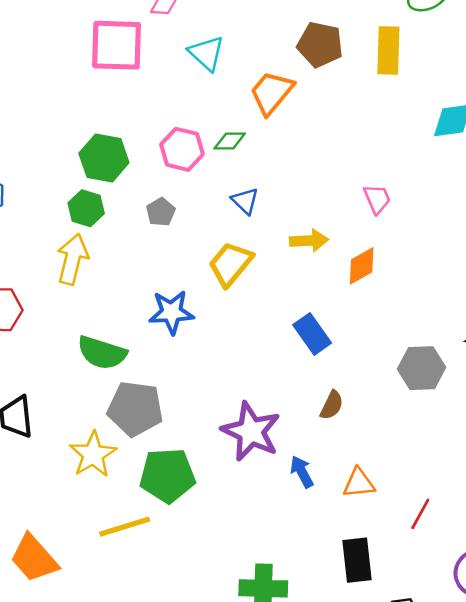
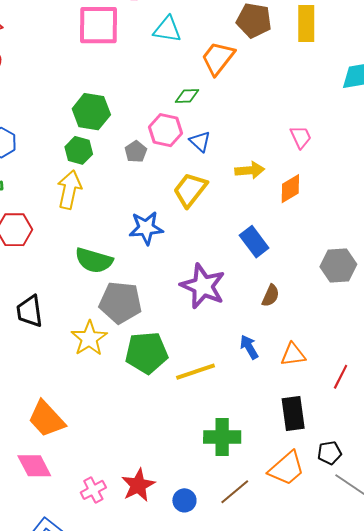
cyan triangle: (206, 53) -> (167, 29), turned -32
pink hexagon: (182, 149) -> (166, 130), moved
purple star: (251, 431) -> (203, 286), moved
yellow line: (125, 527) -> (196, 372), moved

